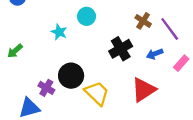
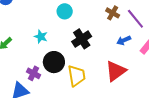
cyan star: (59, 32) -> (41, 37), moved
black cross: (121, 49) -> (82, 39), moved
yellow trapezoid: (97, 93) -> (76, 76), turned 40

